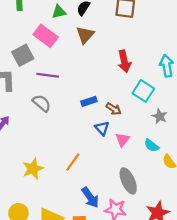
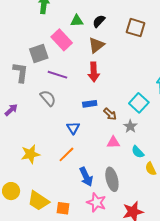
red arrow: (124, 61) -> (94, 72), moved
gray star: (160, 116) -> (130, 126), moved
blue triangle: (102, 128) -> (73, 128), moved
pink triangle: (123, 140) -> (113, 142), turned 40
blue arrow: (90, 197) -> (86, 177), moved

